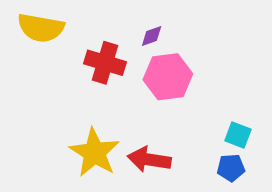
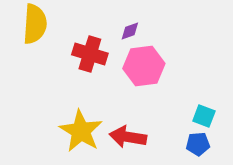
yellow semicircle: (41, 28) -> (35, 24), turned -96

